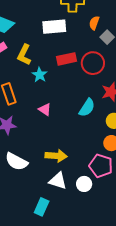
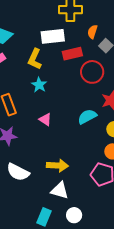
yellow L-shape: (24, 55) -> (35, 59), moved
red rectangle: (67, 59) -> (72, 54), moved
cyan semicircle: (87, 108) -> (87, 117), turned -150
white circle: (84, 184) -> (74, 215), moved

